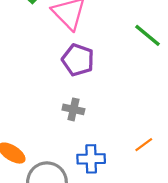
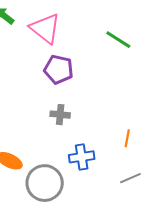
orange line: (144, 145) -> (127, 138), turned -36

